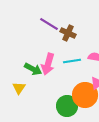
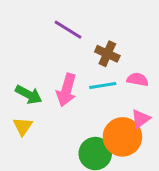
brown cross: (68, 33) -> (107, 54), moved
green arrow: (33, 69) -> (29, 95), moved

